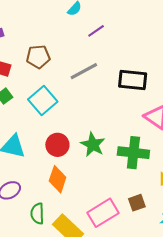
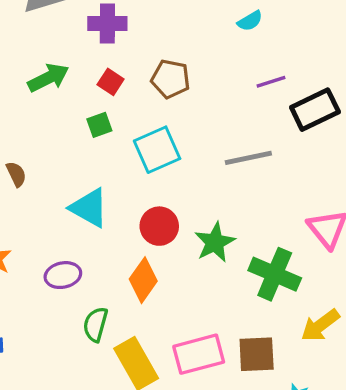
purple line: (96, 31) -> (271, 82), moved
gray line: (84, 71) -> (248, 158), moved
black rectangle: (133, 80) -> (315, 110), moved, turned -48
brown square: (137, 203) -> (257, 354), size x1.4

